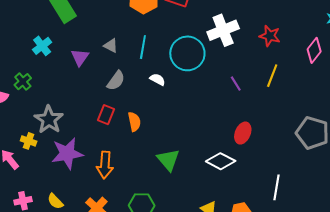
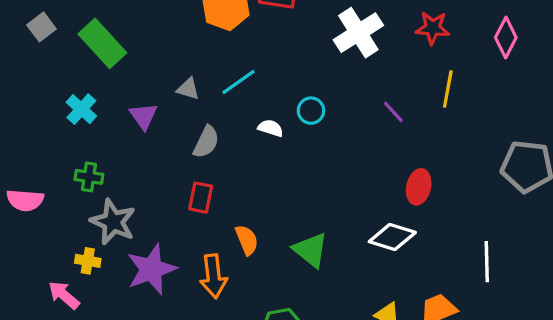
cyan line: (143, 47) -> (239, 82), turned 55
cyan circle: (187, 53) -> (311, 111), moved, size x0.5
green cross: (23, 82) -> (89, 177), moved, turned -30
orange semicircle: (134, 122) -> (247, 240), moved

